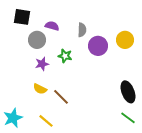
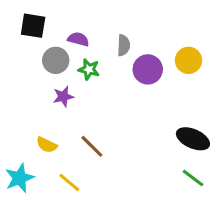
green star: (65, 56) -> (89, 69), moved
yellow semicircle: (40, 89) -> (47, 145), moved
black ellipse: (128, 92) -> (193, 139), turned -45

